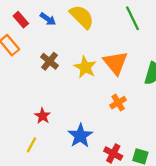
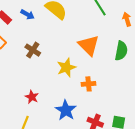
yellow star: (85, 67) -> (66, 68), moved, turned 30
orange cross: (118, 103) -> (88, 84), moved, turned 32

